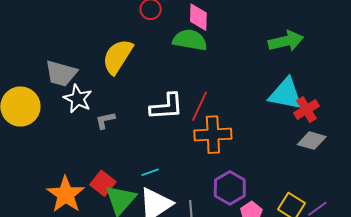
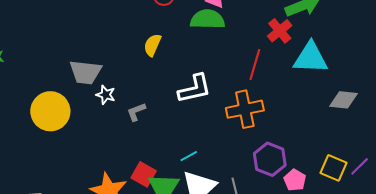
yellow semicircle: (118, 57) -> (152, 45), moved, size x0.6
white star: (78, 99) -> (106, 95), size x0.7
red line: (200, 106) -> (255, 64), moved
red cross: (306, 110) -> (280, 31), moved

